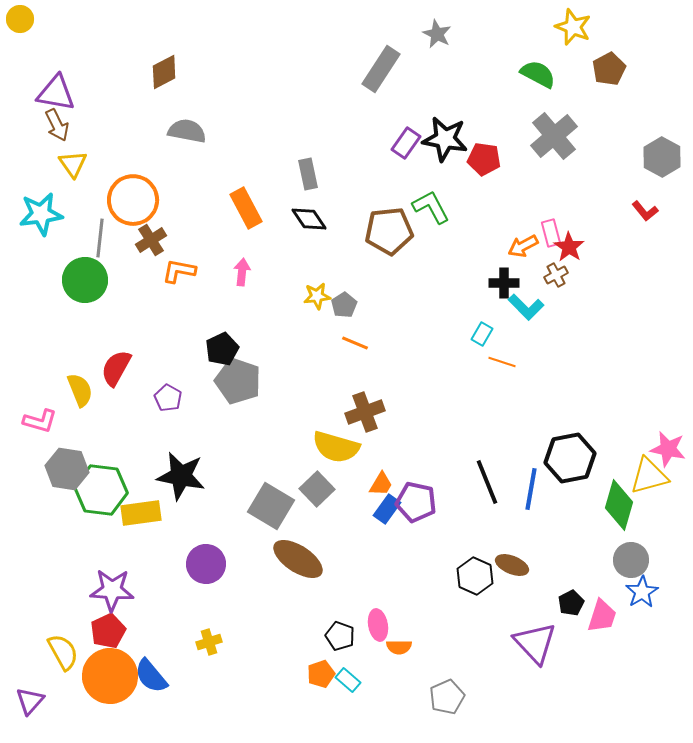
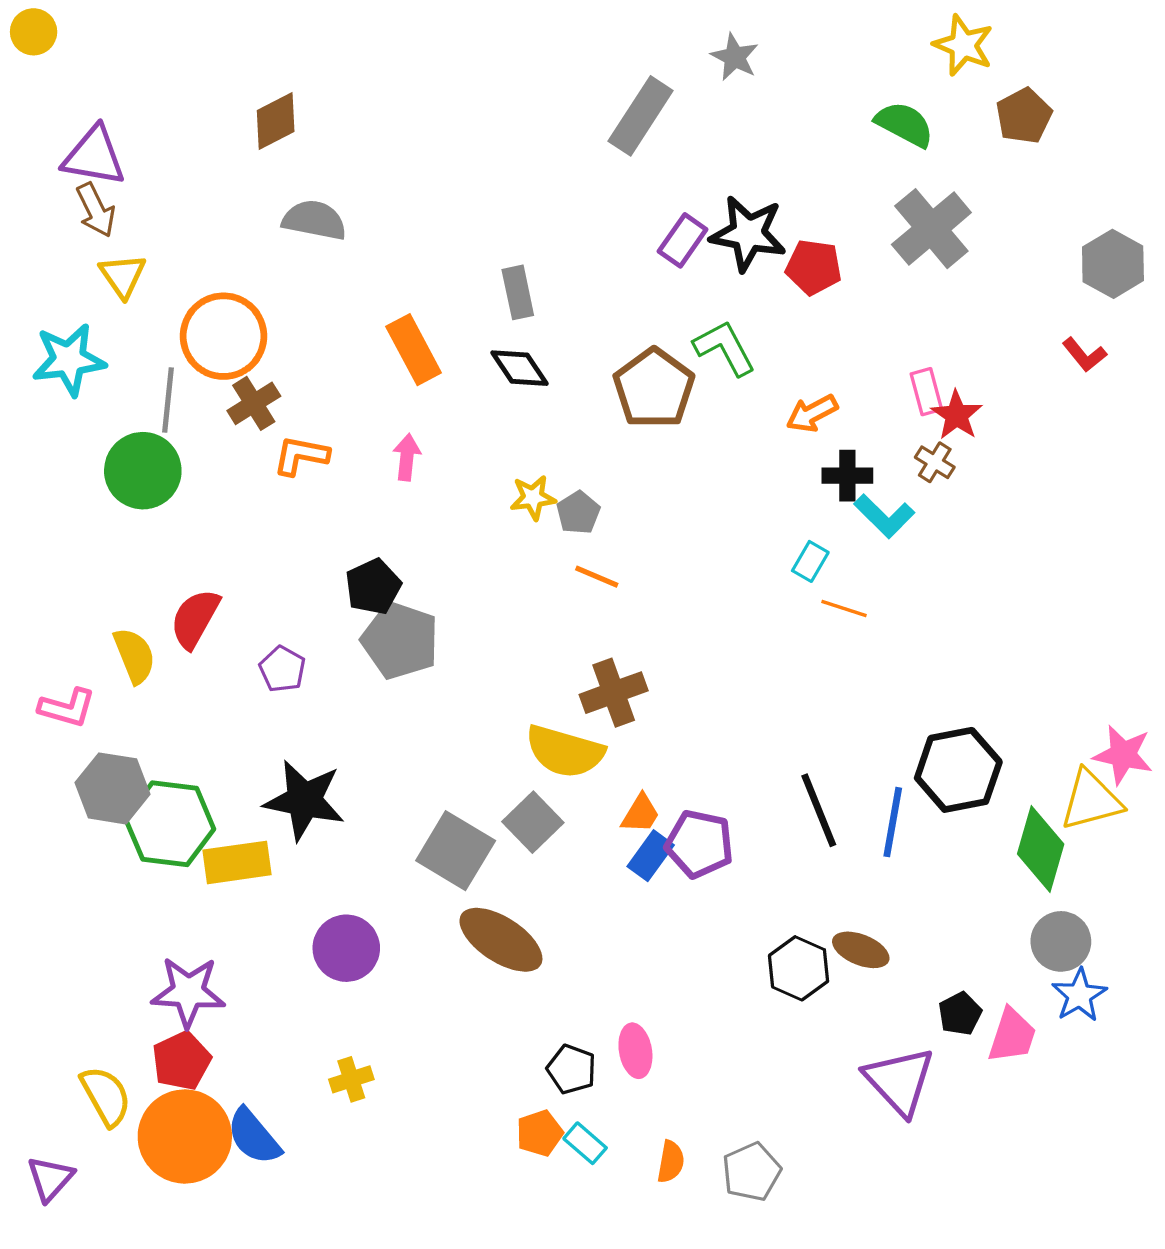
brown pentagon: (389, 231) -> (654, 388), turned -30
orange arrow: (523, 246) -> (812, 413), moved
brown cross: (556, 275) -> (935, 462), turned -30
orange semicircle: (399, 647) -> (671, 1162), moved, turned -80

